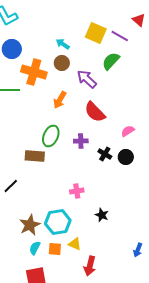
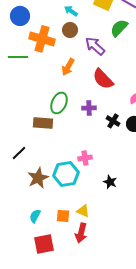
cyan hexagon: (58, 222) -> (66, 174), moved
brown star: (30, 225) -> (38, 178), moved
cyan semicircle: (35, 248) -> (35, 216), moved
red arrow: (90, 266) -> (81, 233), moved

